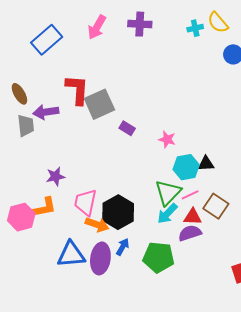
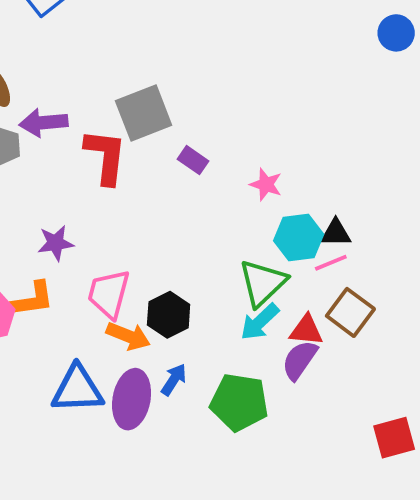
red L-shape: (77, 90) -> (106, 157), moved
pink line: (190, 195) -> (331, 263), moved
black hexagon: (118, 212) -> (169, 315), size x0.7
purple semicircle: (190, 233) -> (300, 360), turned -40

